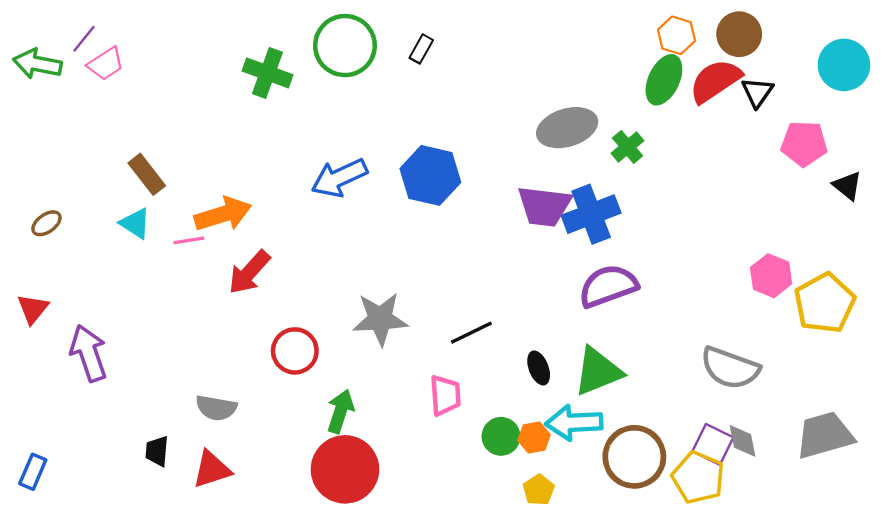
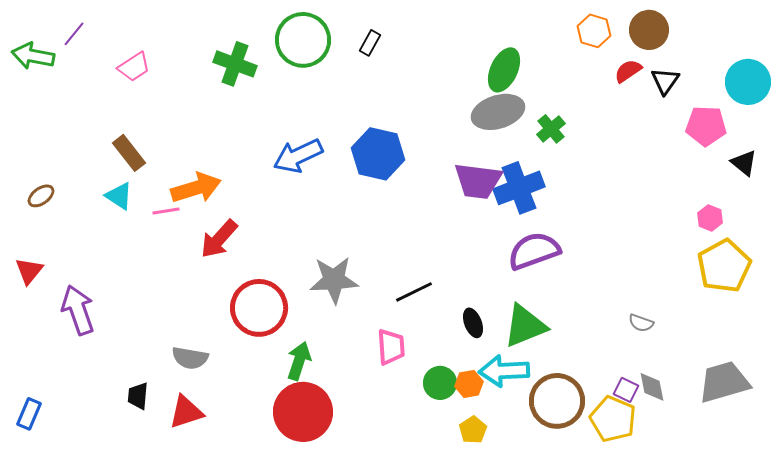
pink trapezoid: (106, 64) -> (134, 67), moved
cyan circle: (844, 65) -> (748, 82), moved
green ellipse: (664, 80) -> (504, 70), moved
red semicircle: (715, 81) -> (628, 71), size x0.6
pink hexagon: (771, 276) -> (710, 218), moved, size x0.7
red circle: (295, 351) -> (259, 308), size x1.4
gray semicircle: (730, 368) -> (641, 323), size x0.5
purple square: (713, 444) -> (626, 390), size x0.7

